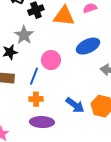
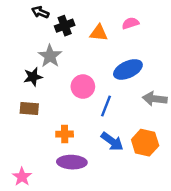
orange triangle: (64, 16) -> (99, 33), size x0.7
blue line: (34, 76) -> (106, 106), moved

